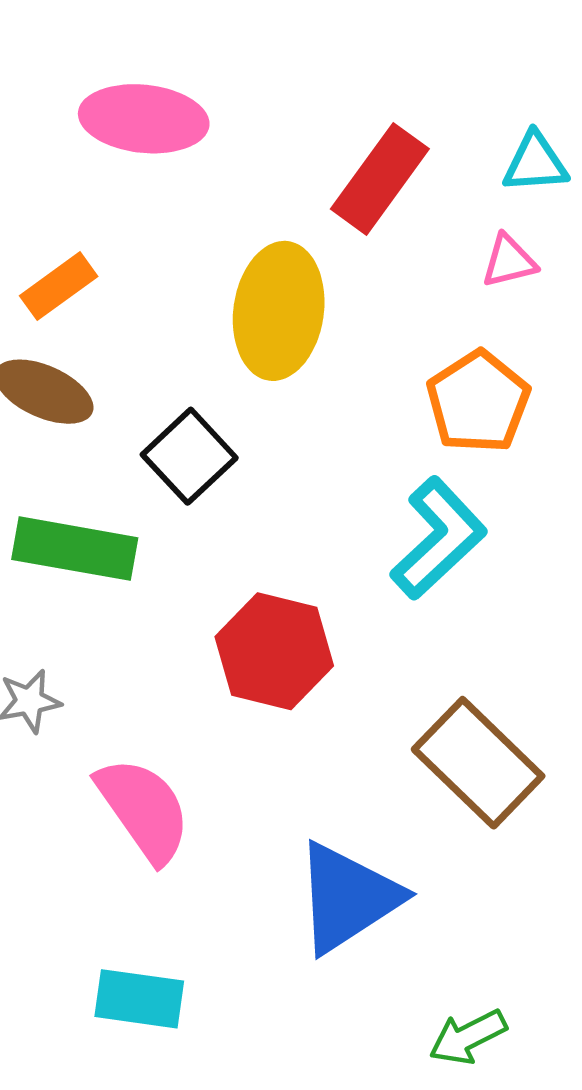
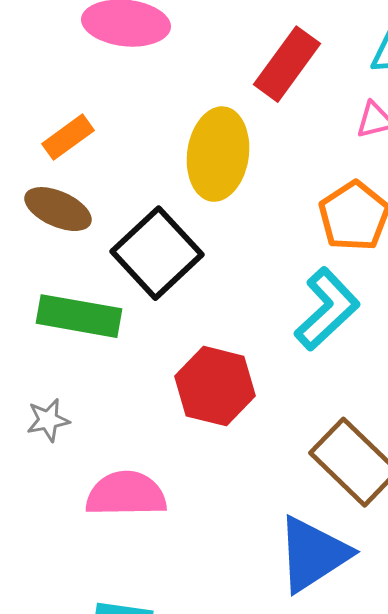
black square: (189, 456) -> (157, 253), size x1.4
pink semicircle: (144, 810) -> (126, 494), turned -56
blue triangle: (348, 898) -> (313, 554), moved

